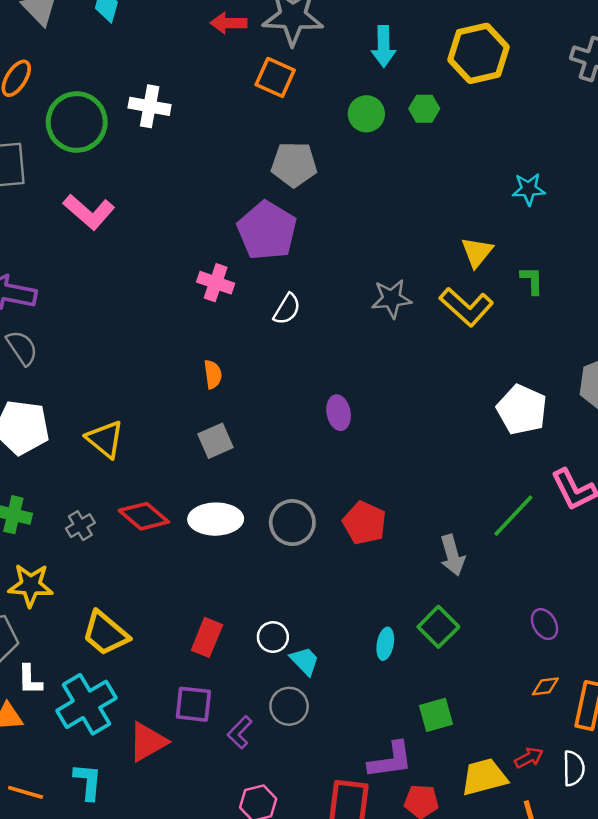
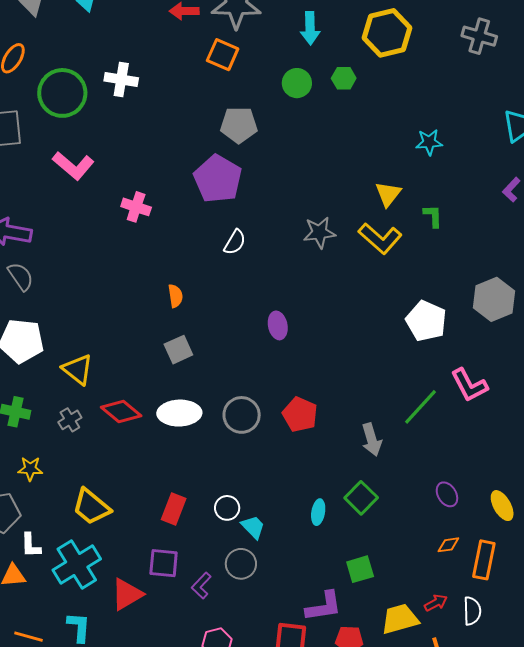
pink cross: (216, 283) -> (136, 207), moved
yellow triangle: (105, 439) -> (78, 369), moved
yellow star: (31, 585) -> (30, 469), size x0.7

